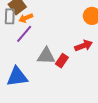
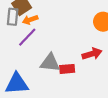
red rectangle: (62, 61) -> (67, 69), turned 48

